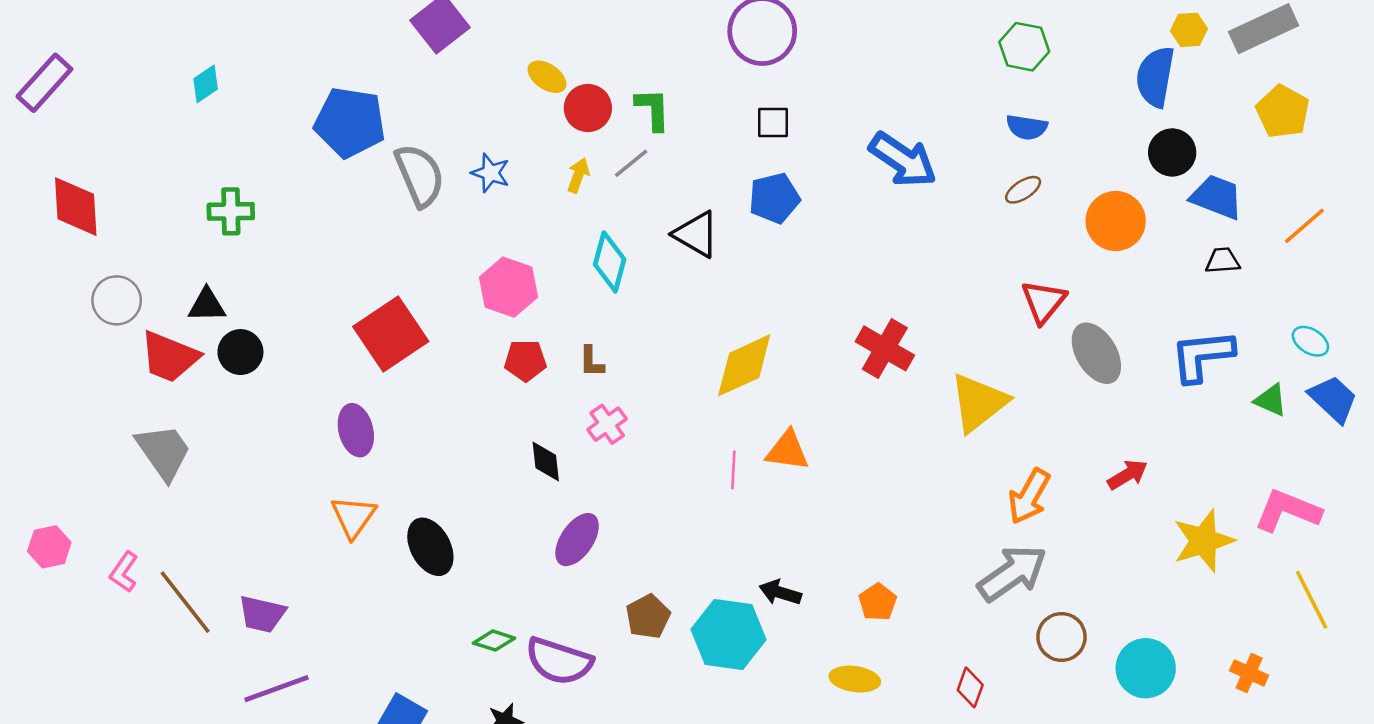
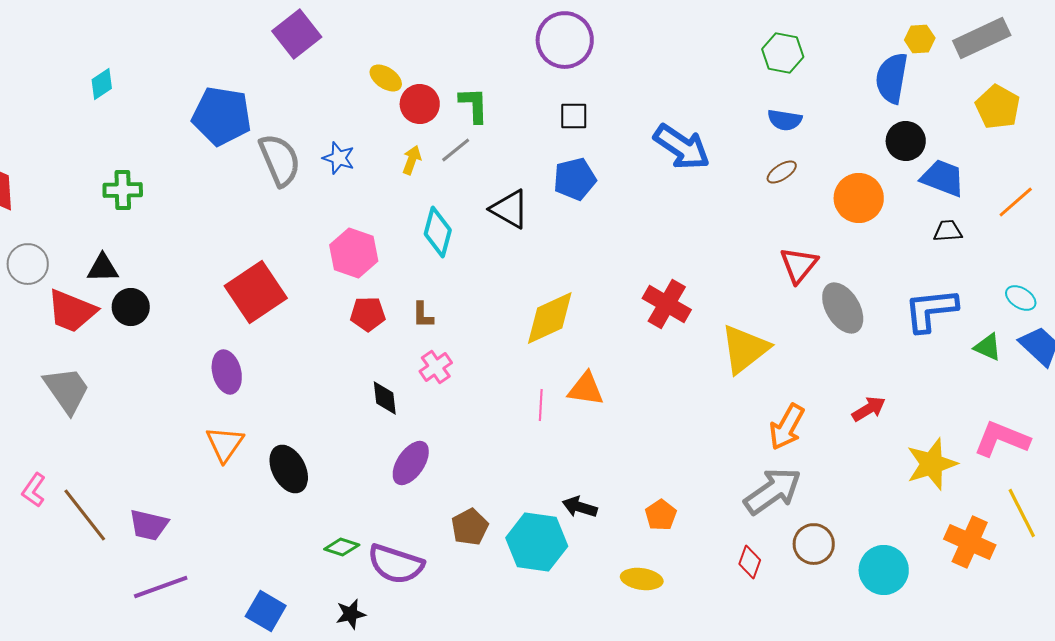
orange cross: (1249, 673) -> (970, 542), moved, size x1.6
red diamond: (970, 687) -> (750, 562), moved

